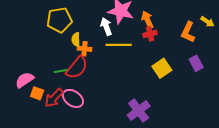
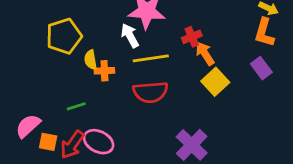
orange arrow: (147, 20) -> (205, 54), moved
orange L-shape: (188, 32) -> (264, 33), moved
red semicircle: (77, 68) -> (150, 92), moved, turned 55

